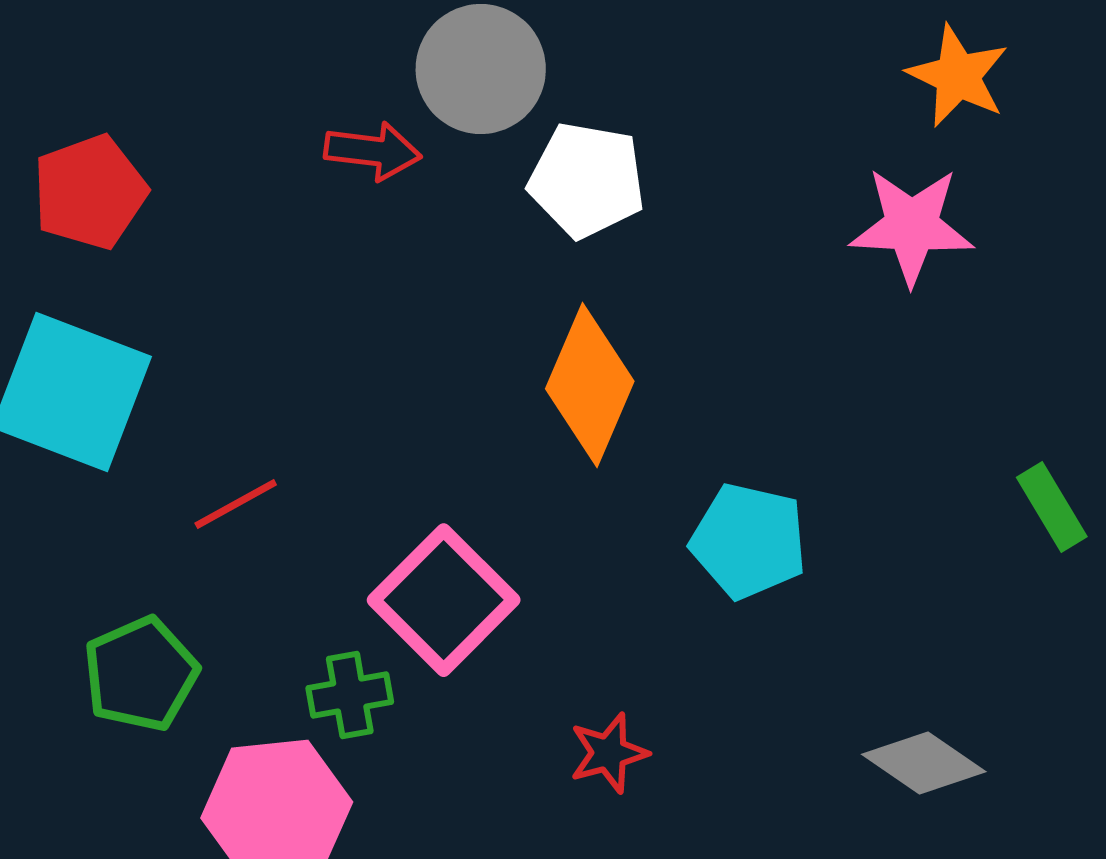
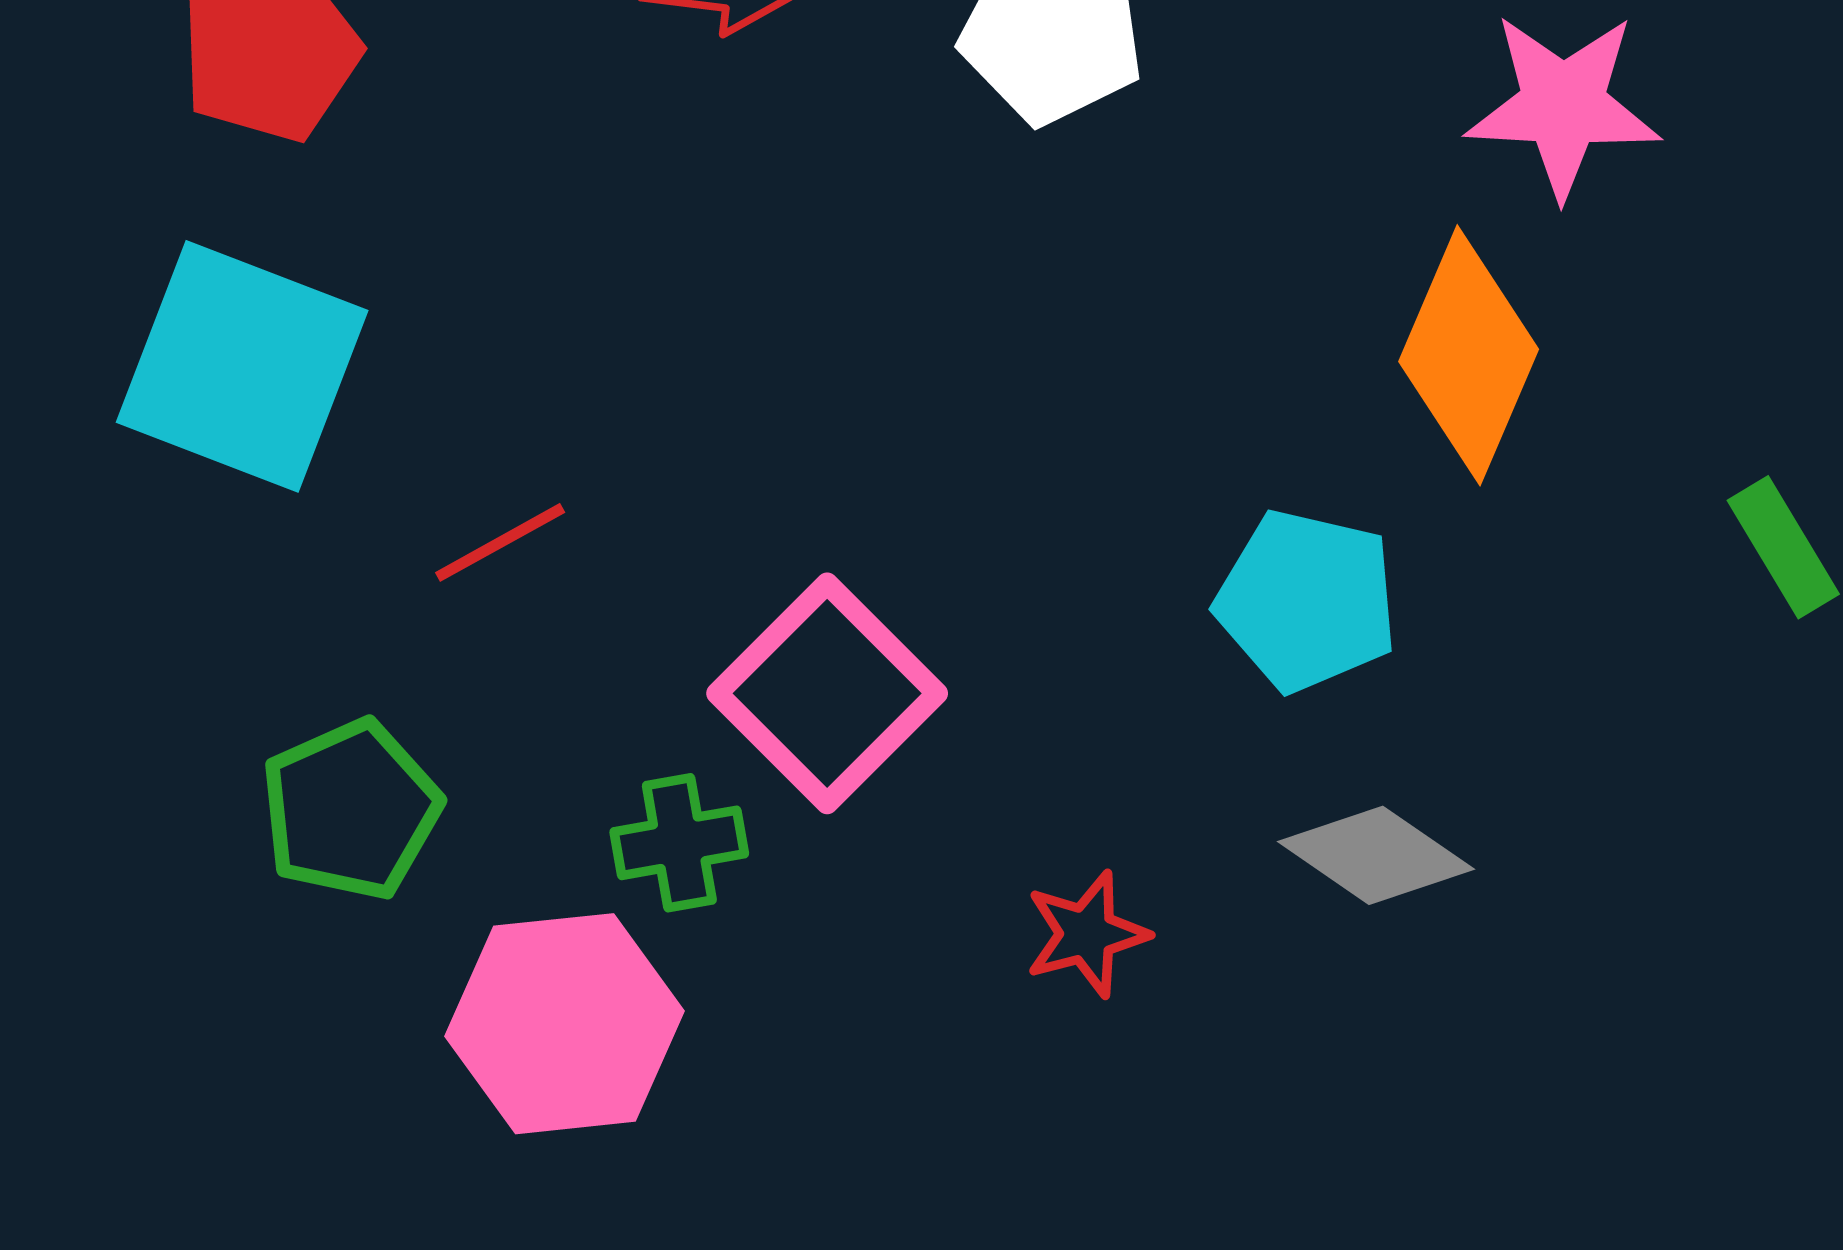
orange diamond: (590, 385) -> (1469, 355), moved
gray diamond: (924, 763) -> (1376, 855), moved

